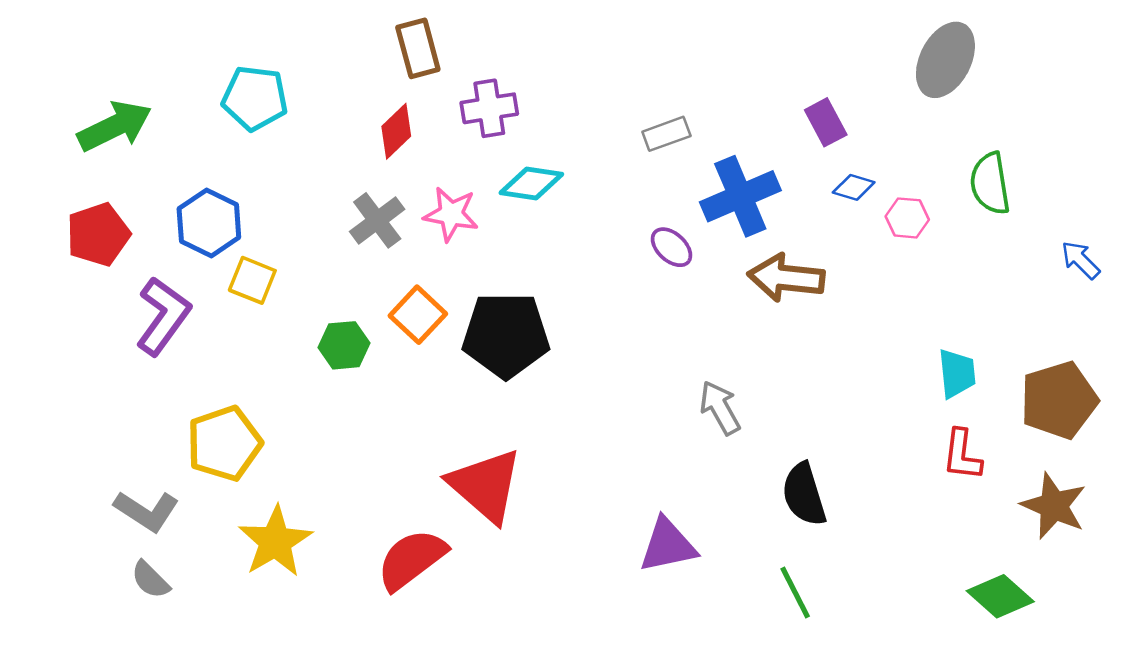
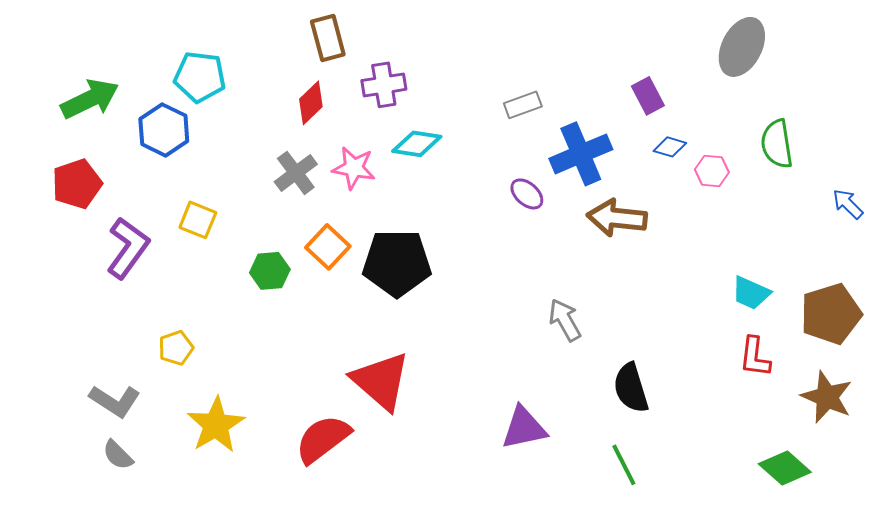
blue hexagon: (209, 223) -> (164, 130), moved
cyan trapezoid: (957, 373) -> (751, 293), turned 120
yellow pentagon: (224, 443) -> (176, 348), size x0.6

